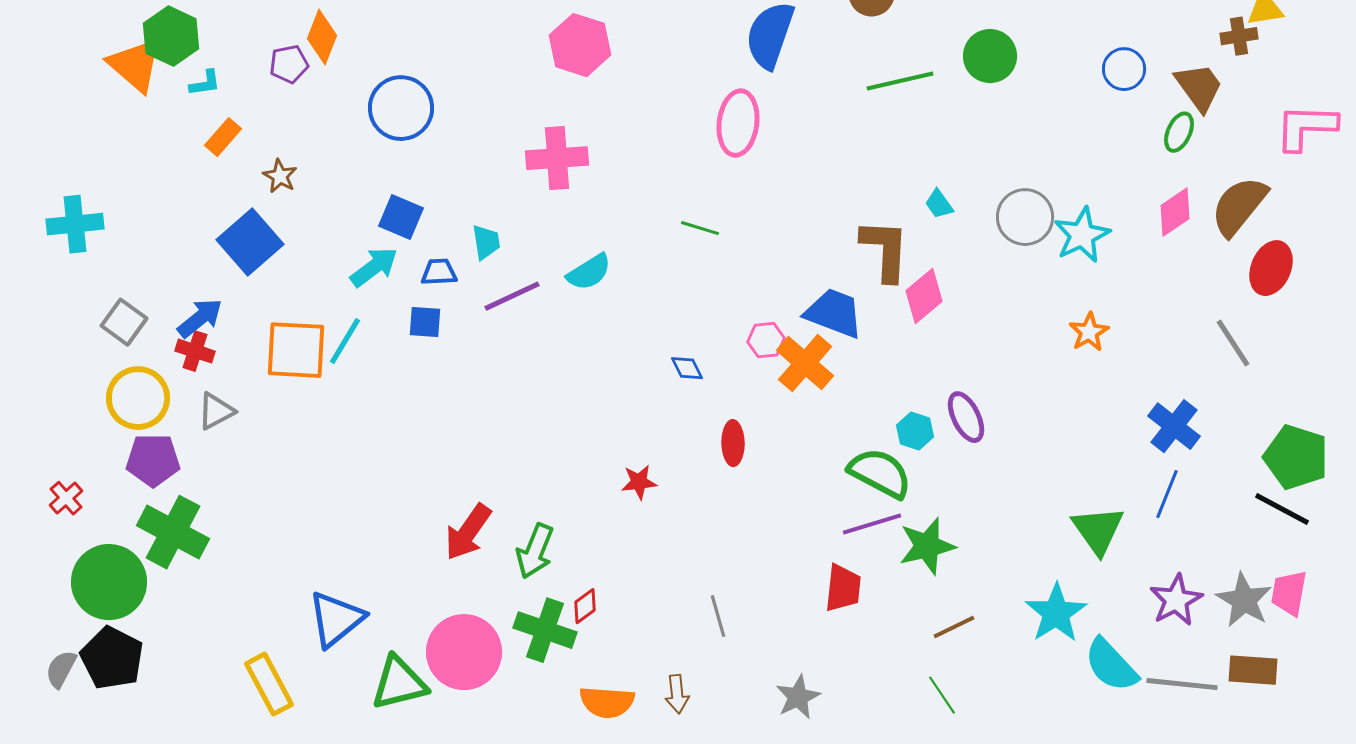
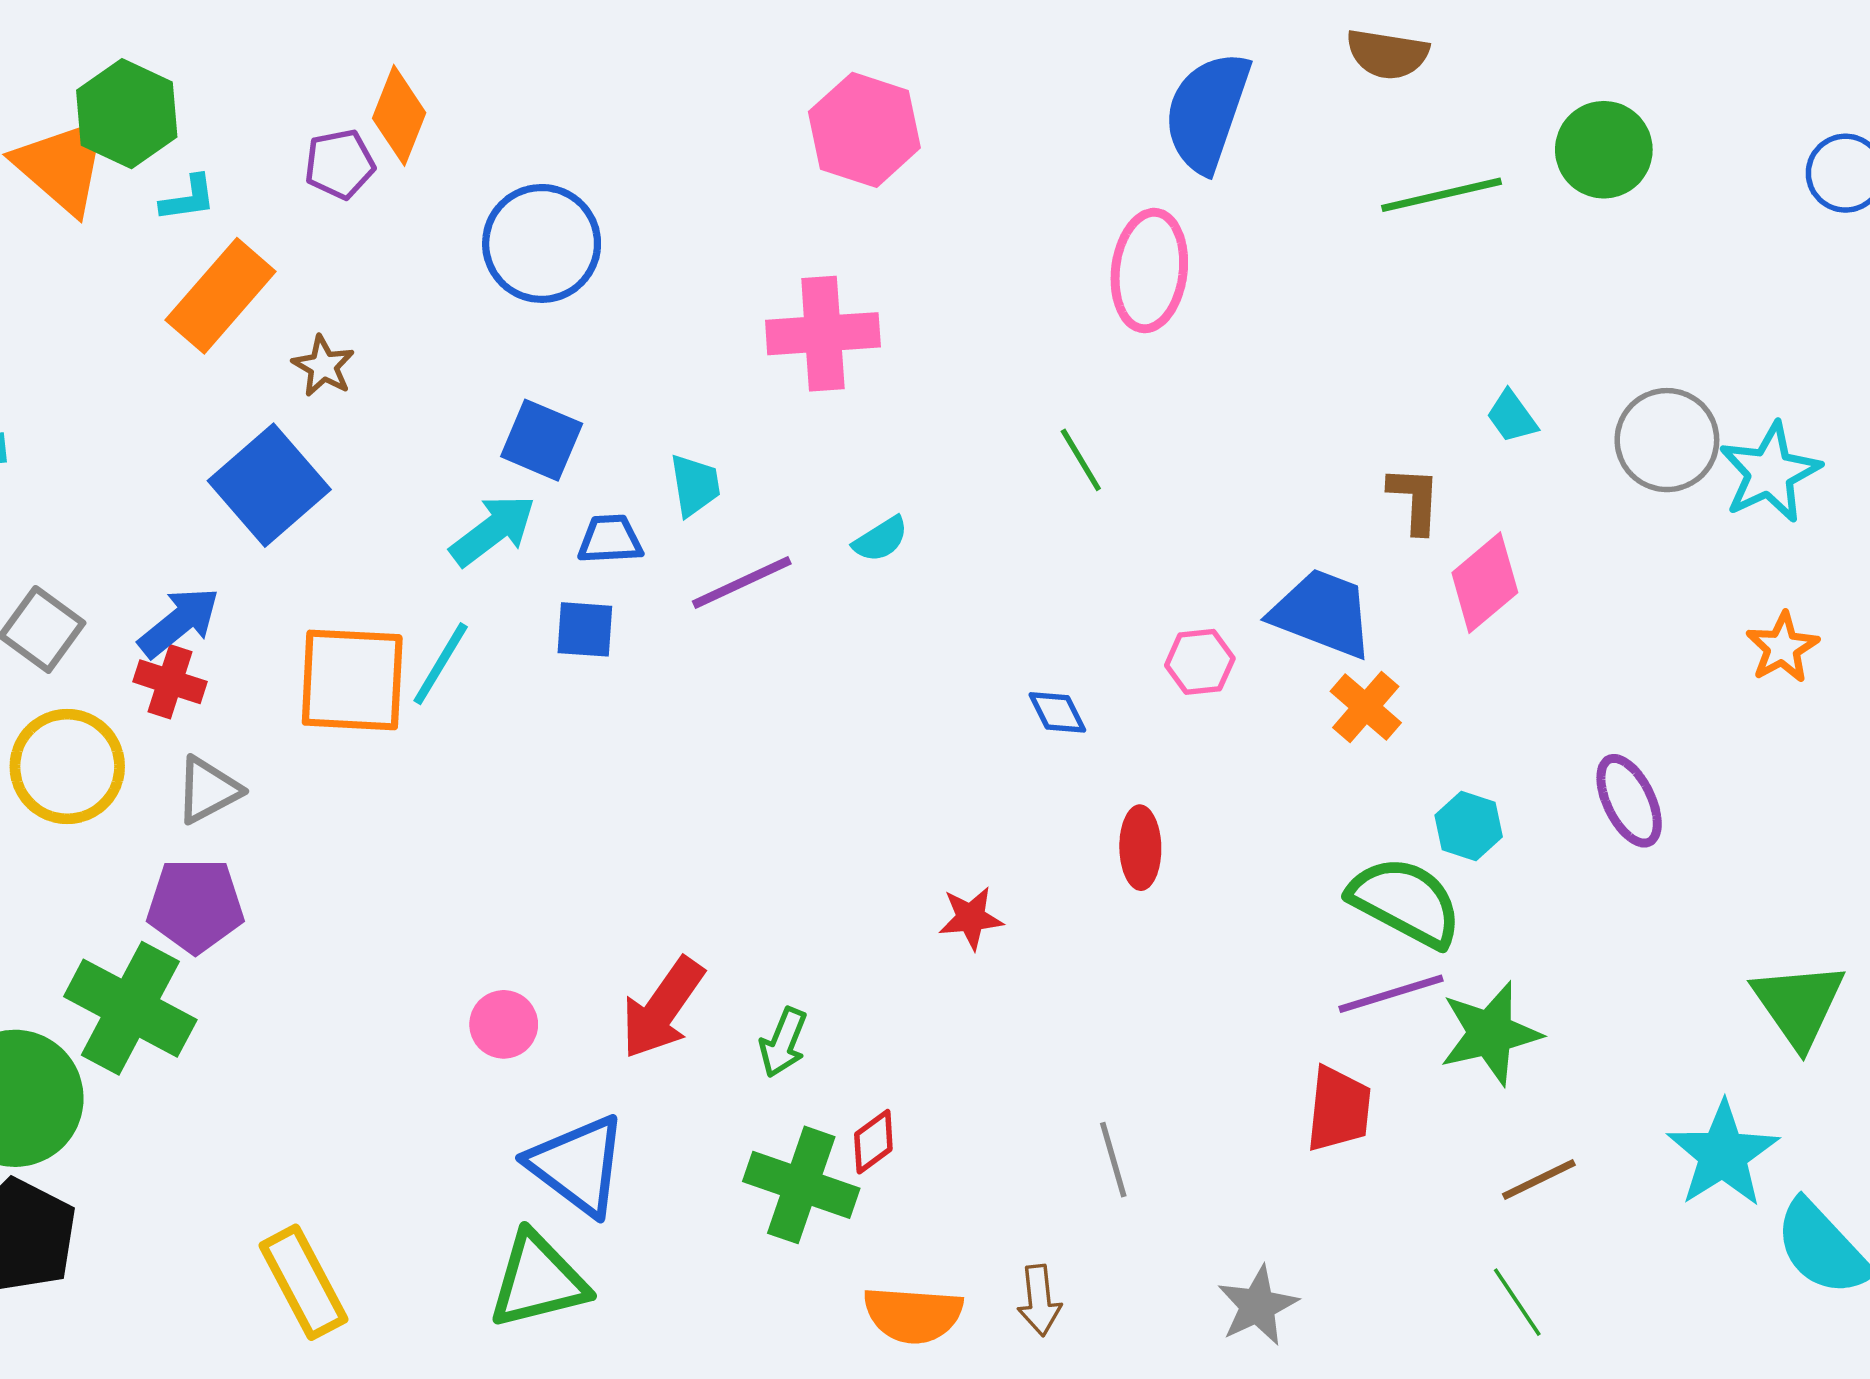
orange rectangle: (223, 137) -> (221, 296), size x1.6
green line: (700, 228) -> (1081, 460), turned 42
brown L-shape: (885, 250) -> (1414, 500), size x0.6
cyan semicircle: (589, 272) -> (881, 539), size x0.7
orange cross: (805, 363) -> (1366, 707), moved, size x0.7
purple ellipse: (966, 417) -> (1629, 801), moved
purple pentagon: (153, 460) -> (195, 905), moved
green arrow: (535, 551) -> (783, 1042), size x0.7
blue triangle: (336, 619) -> (578, 1165), moved, turned -44
pink circle: (464, 652) -> (504, 1024), moved, size x0.5

